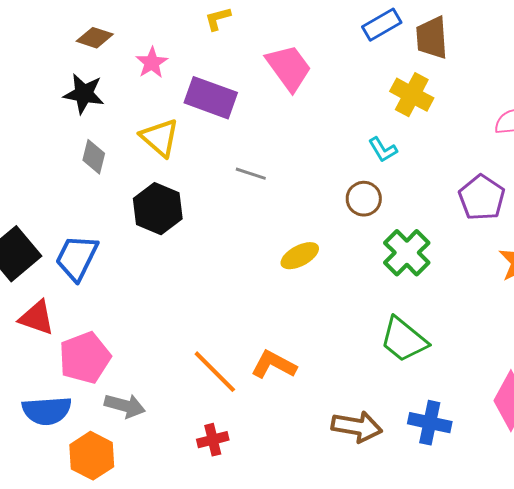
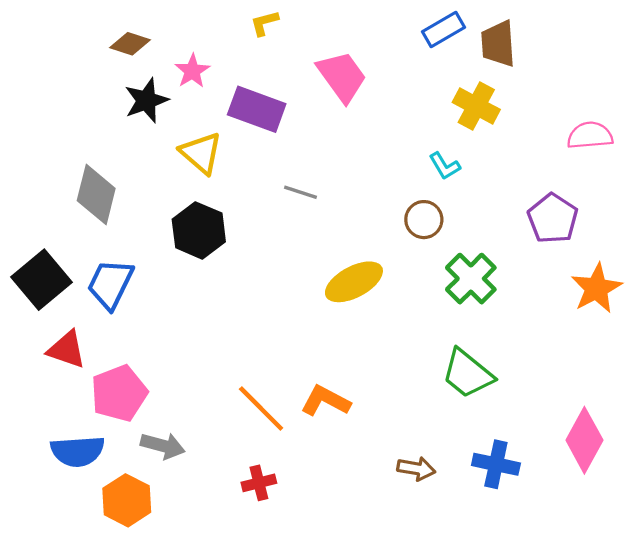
black star: (84, 94) -> (146, 100), moved, turned -30
gray diamond: (94, 157) -> (96, 194), moved, size x1.6
yellow ellipse: (300, 256) -> (354, 282), size x1.4
brown arrow: (357, 427) -> (416, 469), size x0.7

